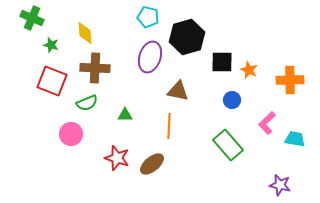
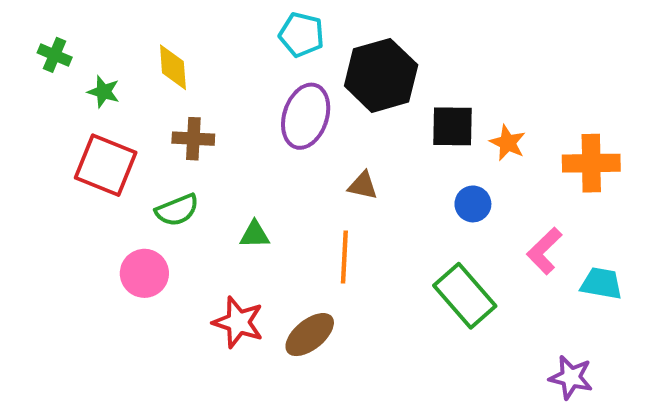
green cross: (32, 18) -> (55, 55), moved, size x0.7
brown cross: (95, 68) -> (193, 139), size x0.7
brown triangle: (178, 91) -> (363, 186), size x0.7

